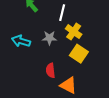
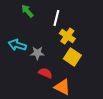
gray star: (49, 38) -> (37, 53), moved
red semicircle: (50, 70) -> (45, 73), turned 120

